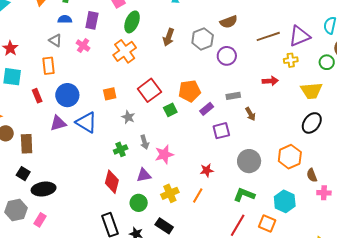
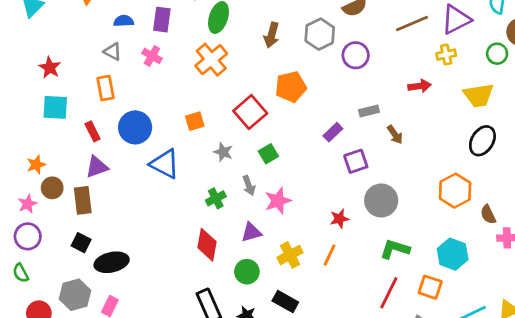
orange pentagon: (190, 91) -> (291, 87), moved
green square: (170, 110) -> (268, 154), moved
purple triangle: (58, 123) -> (97, 167), moved
gray circle: (249, 161) -> (381, 200), moved

